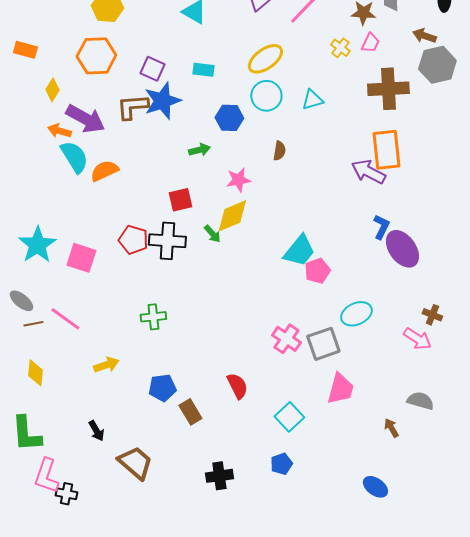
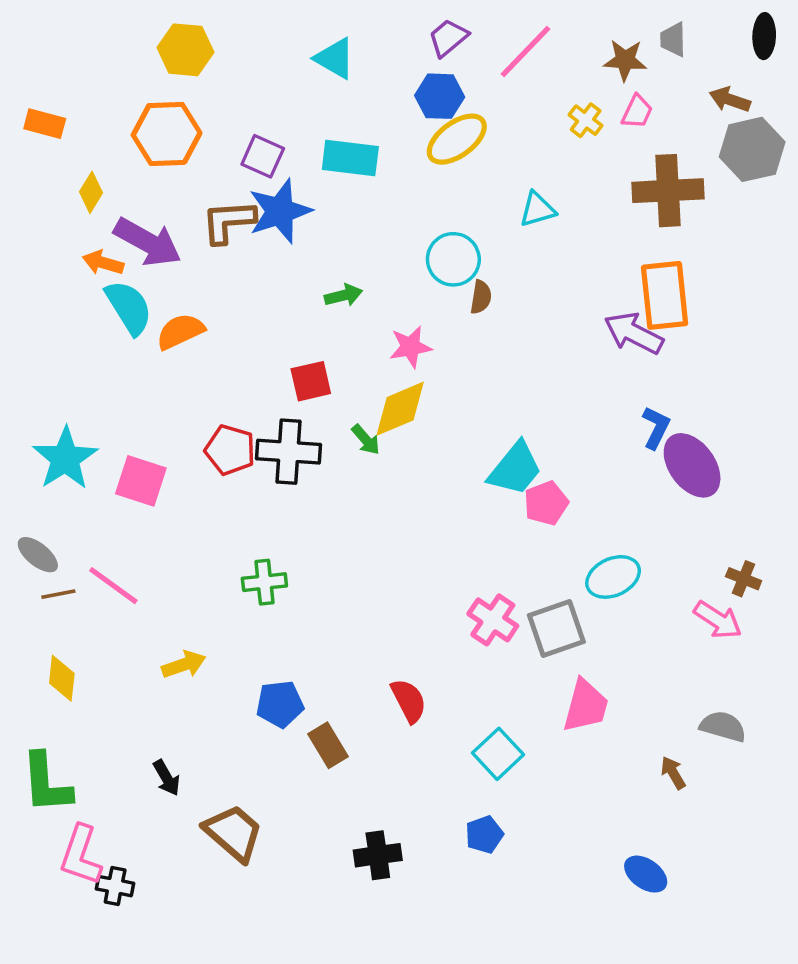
cyan rectangle: (203, 70) -> (350, 158), size x1.5
cyan circle: (266, 96) -> (453, 259), moved
blue hexagon: (229, 118) -> (440, 96), moved

